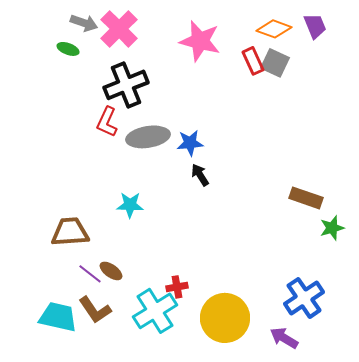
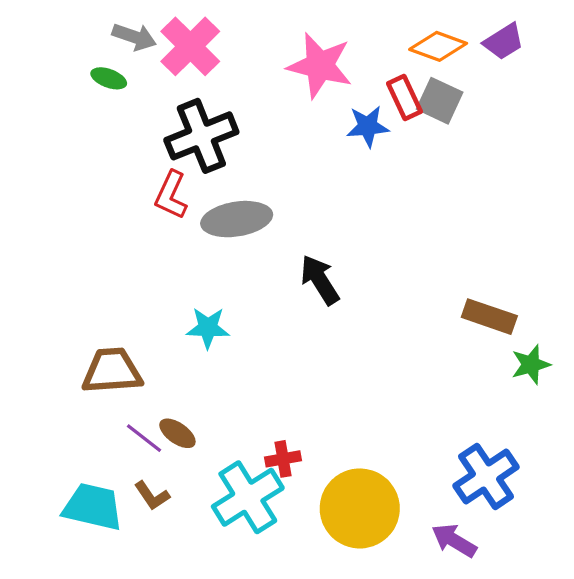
purple trapezoid: (315, 26) -> (504, 42), turned 80
blue star: (190, 143) -> (368, 126), moved
black arrow: (200, 175) -> (320, 280), size x1.4
brown L-shape: (95, 310) -> (152, 496), size x0.7

